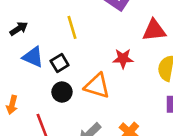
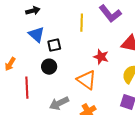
yellow line: (72, 27) -> (82, 23), moved
orange triangle: (97, 86) -> (87, 80), moved

